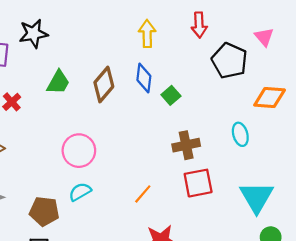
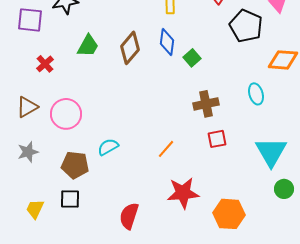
pink circle: (79, 151) -> (66, 114), moved
red square: (198, 183) -> (217, 139), size x0.7

